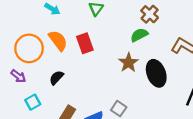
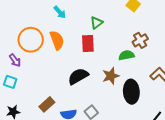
red rectangle: (85, 43) -> (88, 44), moved
black semicircle: (56, 78) -> (78, 76), moved, size x1.5
cyan square: (33, 102) -> (10, 82), moved, turned 32

